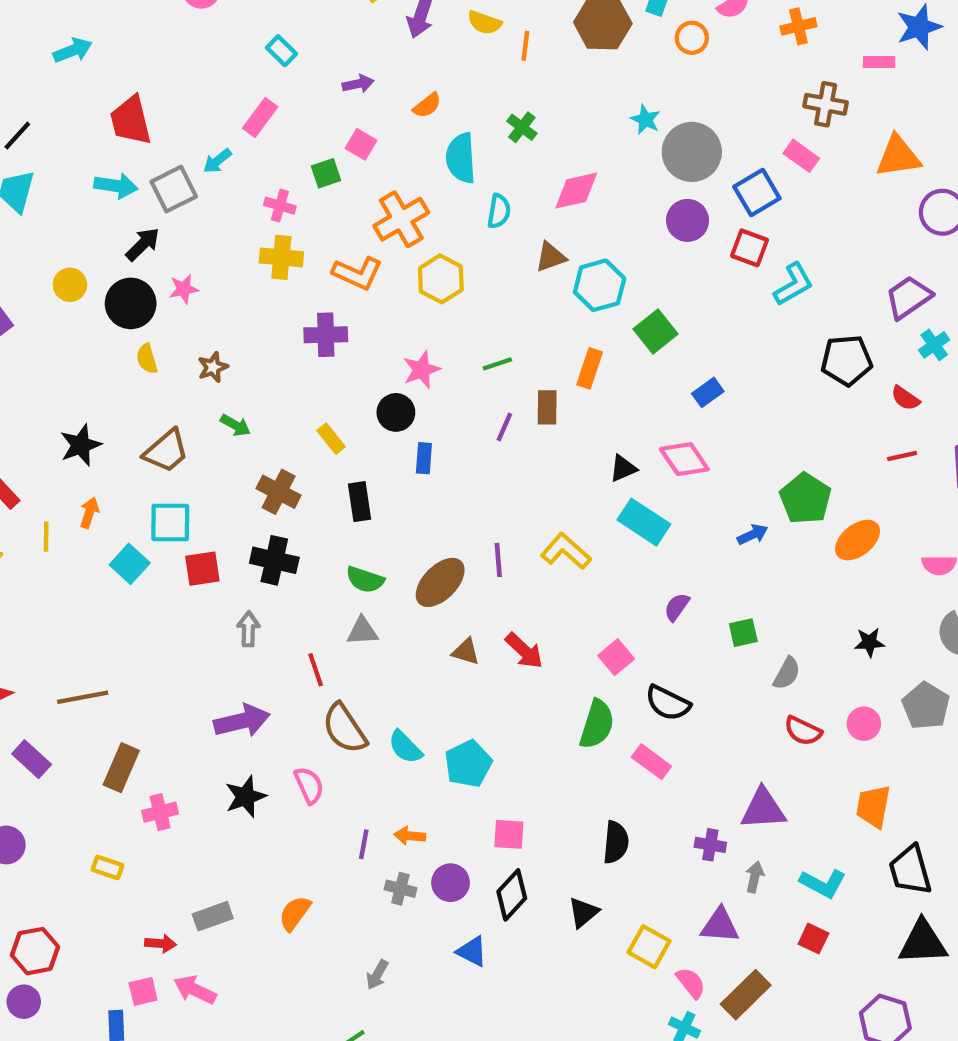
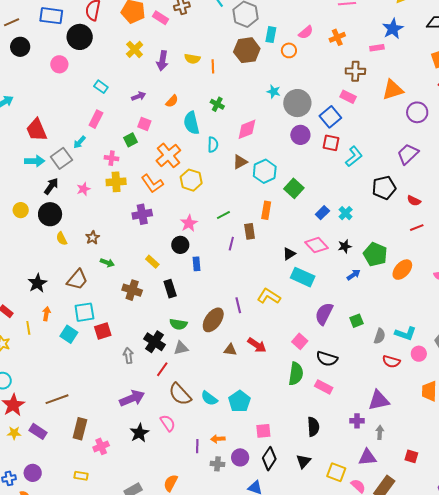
orange L-shape: (357, 273) -> (152, 184), turned 40
pink star: (184, 289) -> (83, 189), moved
cyan cross: (934, 345) -> (346, 213), moved
black cross: (274, 560) -> (154, 342), moved, turned 30
purple semicircle: (677, 607) -> (324, 314), size x1.6
black star: (869, 642) -> (345, 246), moved
red line: (316, 670) -> (162, 369), turned 63
cyan L-shape: (823, 883) -> (405, 334), moved

